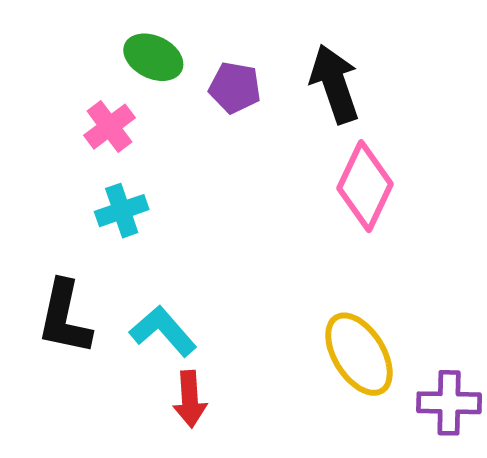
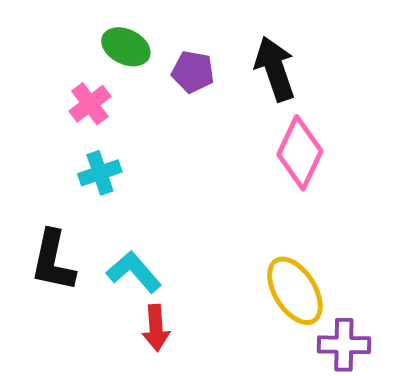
purple cross: (449, 403) -> (344, 345), moved

